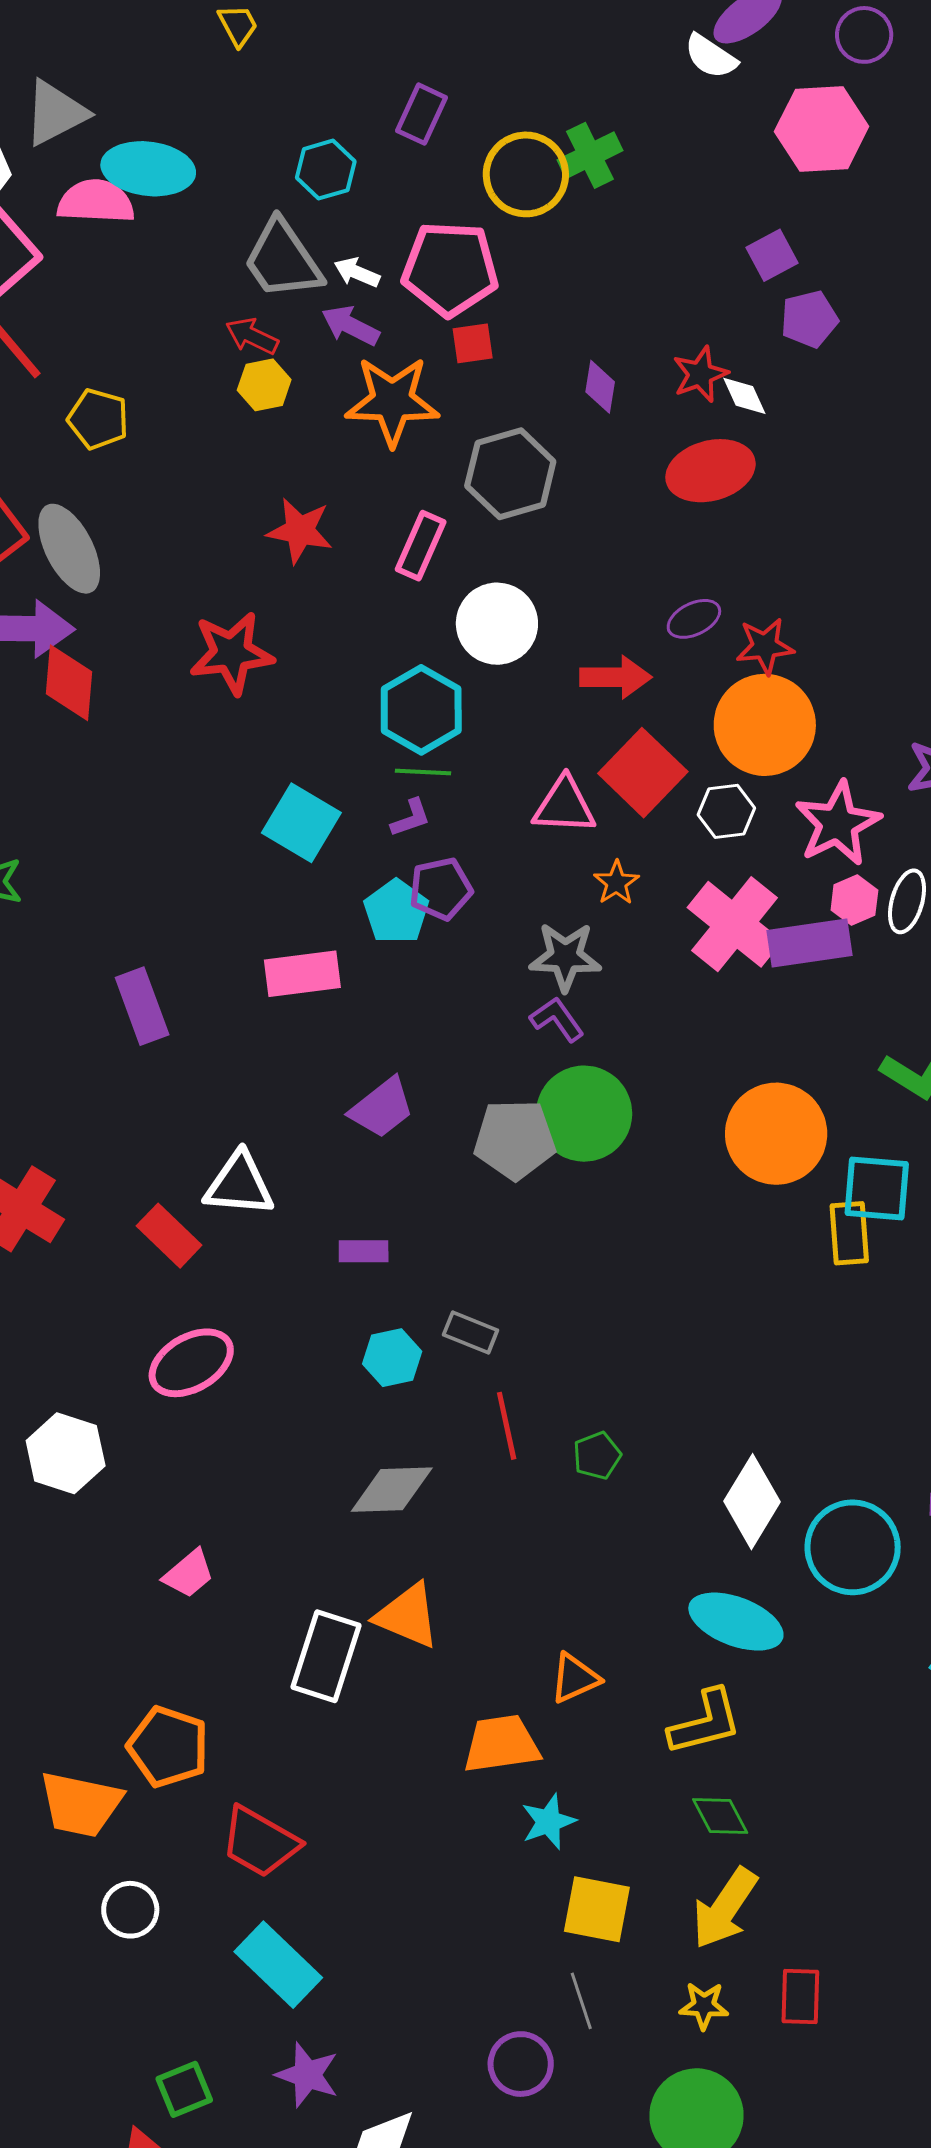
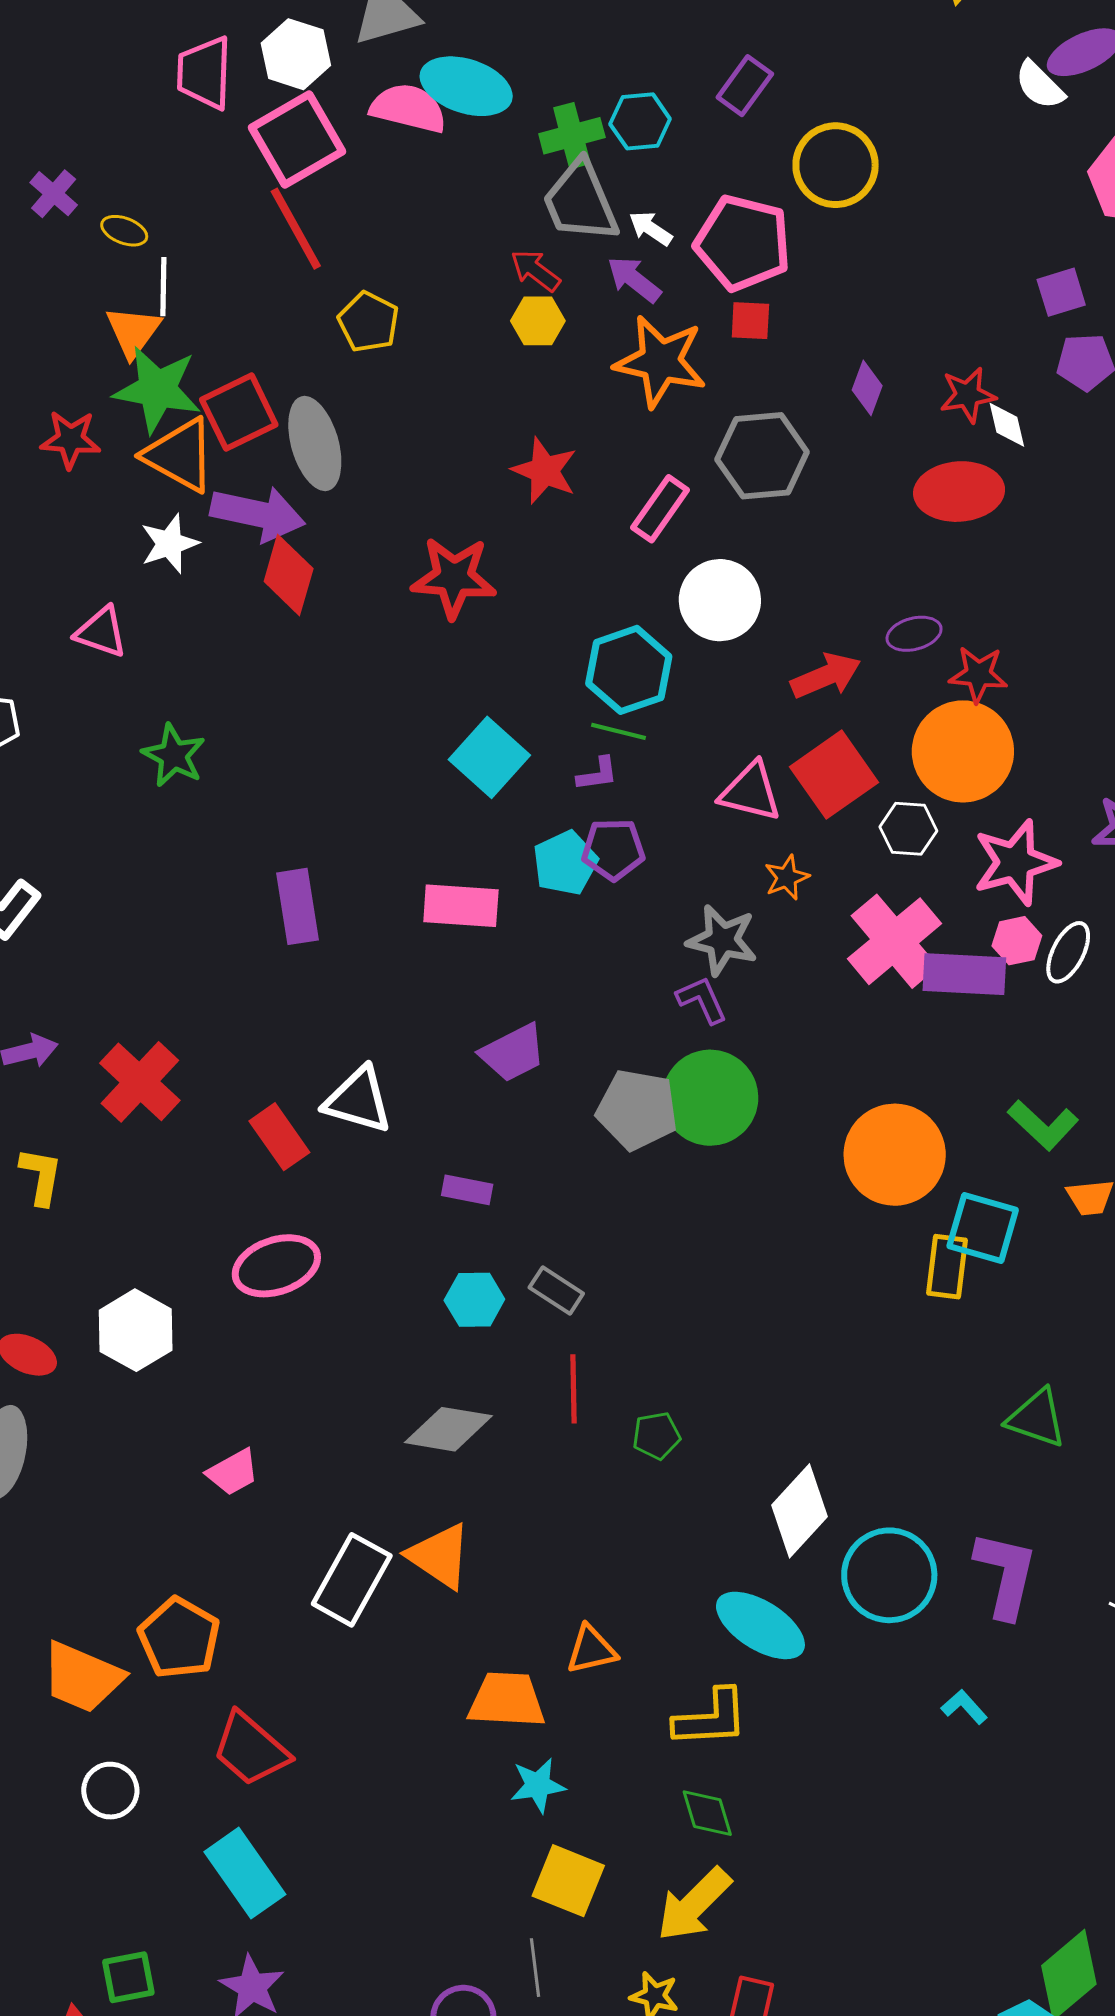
green cross: (590, 155) -> (572, 136), moved
red arrow: (616, 677) -> (826, 676), turned -34

